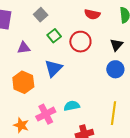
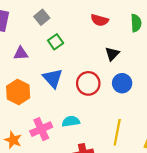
red circle: (80, 42) -> (88, 83), moved
black triangle: (116, 45) -> (112, 54), moved
blue triangle: (53, 68) -> (53, 78), turned -30

